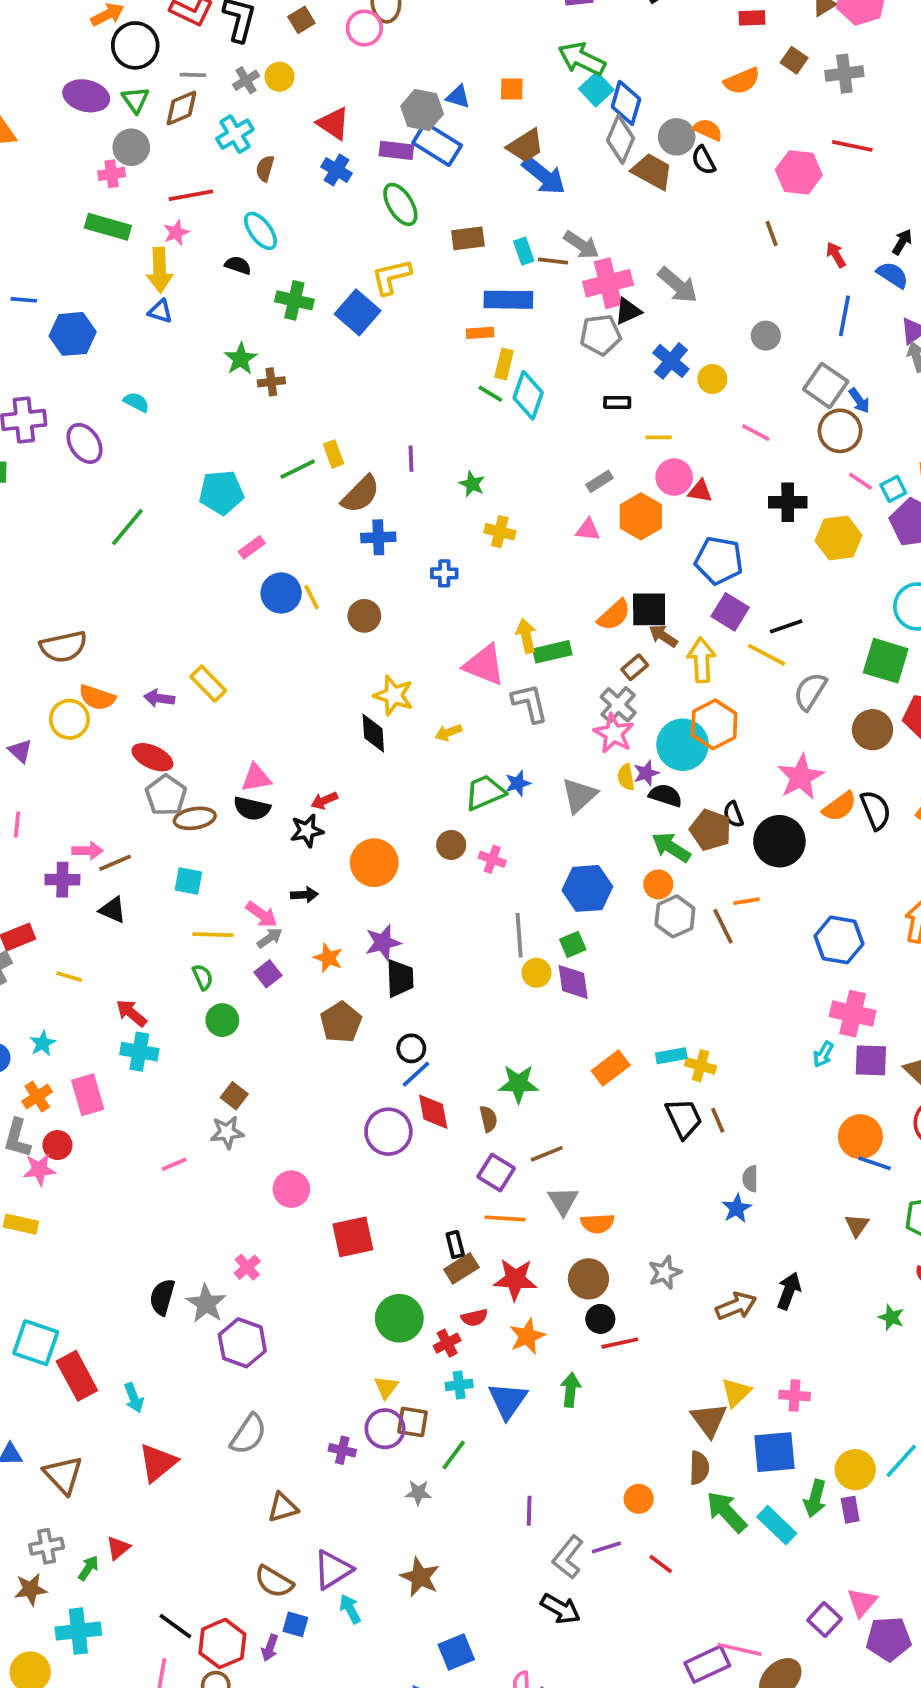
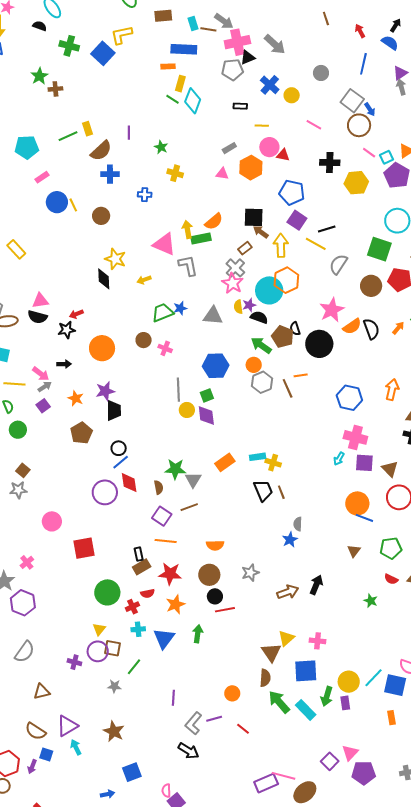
orange semicircle: (614, 615) -> (214, 221), moved
gray triangle: (579, 795) -> (213, 316), turned 45
gray triangle: (563, 1201) -> (193, 480), moved

